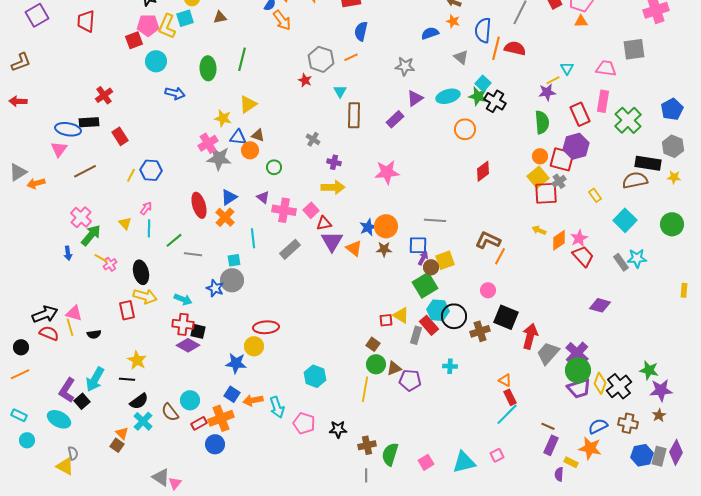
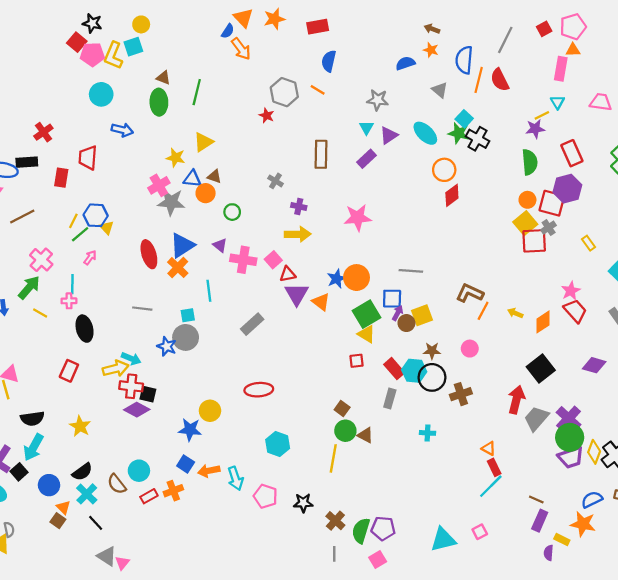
brown triangle: (220, 17) -> (163, 78), moved, turned 32
red trapezoid: (86, 21) -> (88, 158), moved
red square: (134, 40) -> (77, 42), moved, turned -30
red semicircle: (515, 48) -> (500, 80), turned -130
orange line: (351, 57) -> (318, 90), turned 56
cyan triangle: (340, 91) -> (366, 128), moved
cyan ellipse: (448, 96) -> (425, 133), turned 60
pink rectangle: (603, 101) -> (561, 69), moved
red rectangle: (120, 136) -> (61, 178), turned 42
red diamond: (483, 171) -> (452, 195), moved
blue triangle: (229, 197) -> (182, 245), size x1.4
pink cross: (81, 217) -> (41, 260), moved
yellow triangle: (125, 223) -> (107, 228), moved
cyan line: (149, 228) -> (72, 284), moved
yellow arrow: (539, 230) -> (515, 313), moved
green line: (174, 240) -> (80, 234), moved
orange diamond: (559, 240) -> (543, 322), moved
gray rectangle: (290, 249) -> (252, 324), moved
brown star: (384, 249) -> (432, 351), moved
pink cross: (110, 264) -> (69, 301), moved, turned 32
green square: (425, 285) -> (366, 314), moved
yellow arrow: (145, 296) -> (116, 369), moved, turned -30
red rectangle: (127, 310) -> (69, 371), turned 36
yellow triangle: (401, 315) -> (366, 334), moved
black square: (506, 317) -> (541, 369), moved, turned 30
red square: (386, 320) -> (357, 361), moved
red rectangle: (429, 325) -> (394, 369), moved
red ellipse: (266, 327) -> (259, 390), moved
black semicircle: (94, 334) -> (32, 419), moved, size x1.5
brown triangle: (394, 368) -> (365, 435), turned 49
black line: (127, 379) -> (96, 523), moved, turned 42
purple pentagon: (410, 380) -> (383, 528), moved
orange cross: (221, 418) -> (173, 491), size x0.7
blue circle: (215, 444) -> (49, 485), moved
brown cross: (367, 445) -> (335, 521), turned -36
pink square: (426, 462) -> (378, 559), moved

